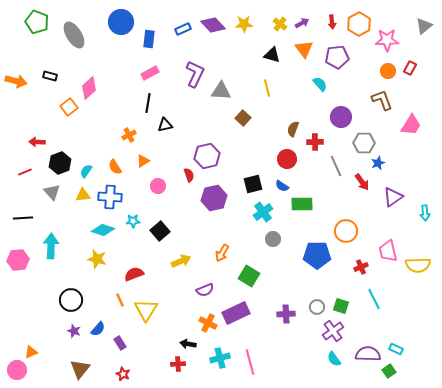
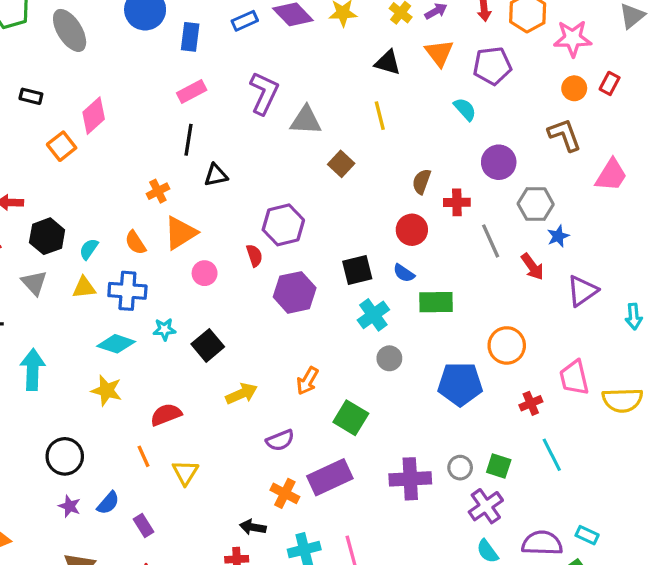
orange triangle: (143, 161) -> (180, 233), size x1.6
yellow triangle: (146, 310) -> (185, 472), size x0.7
purple cross: (286, 314) -> (410, 479), size x1.4

